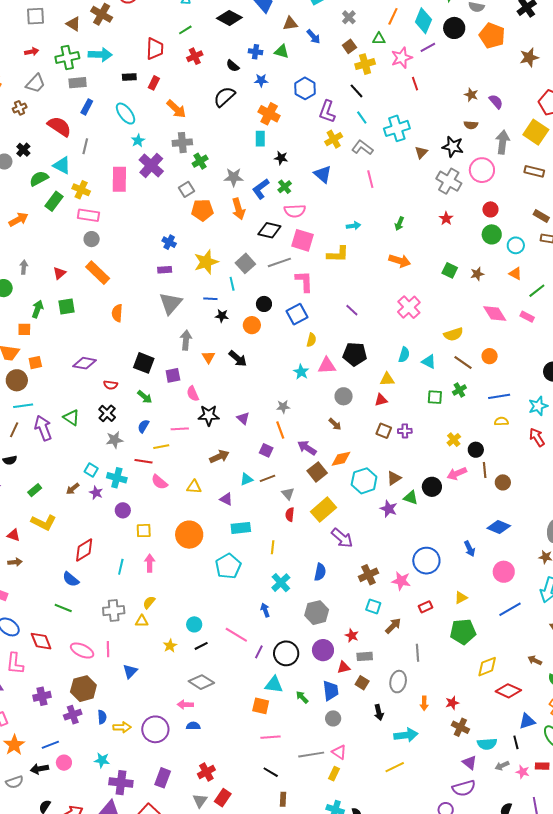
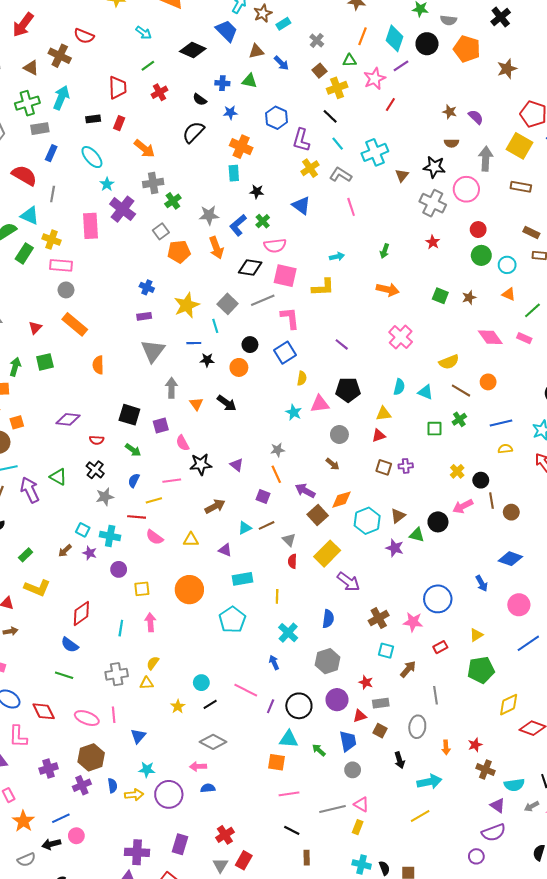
cyan arrow: (100, 55) -> (61, 98), turned -65
red line: (415, 84) -> (390, 104), turned 56
cyan star: (102, 760) -> (147, 769), moved

